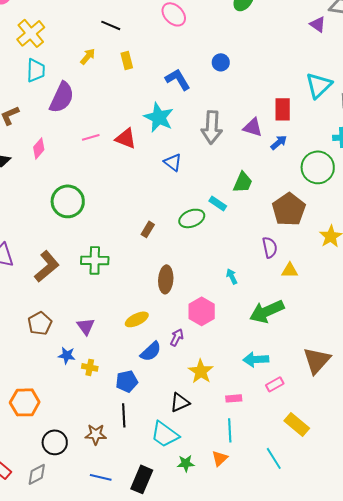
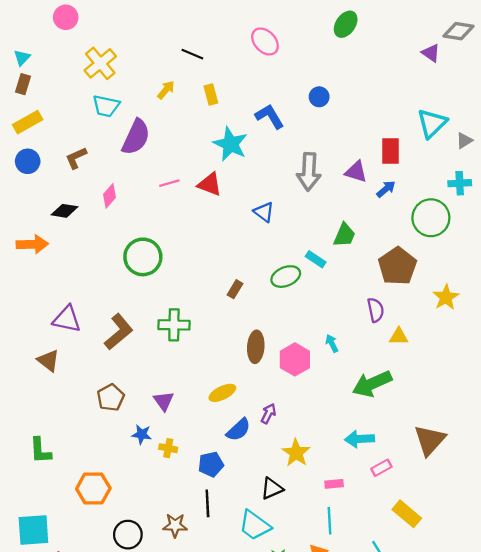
cyan trapezoid: (36, 70) -> (106, 106), turned 100
cyan star: (159, 117) -> (230, 144), moved
pink hexagon: (202, 311) -> (295, 359), moved

